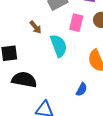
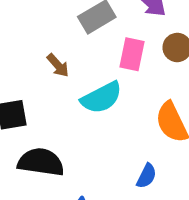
cyan semicircle: (59, 46) -> (101, 98), turned 85

